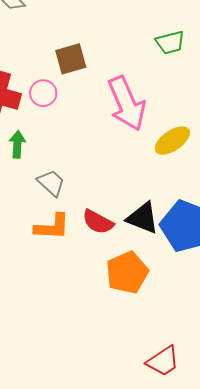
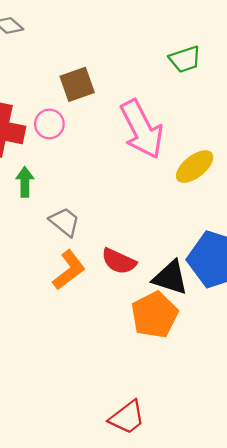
black triangle: (143, 218) -> (170, 278), moved
orange L-shape: (52, 227) -> (69, 270), turned -36
red trapezoid: (163, 361) -> (127, 417), moved

